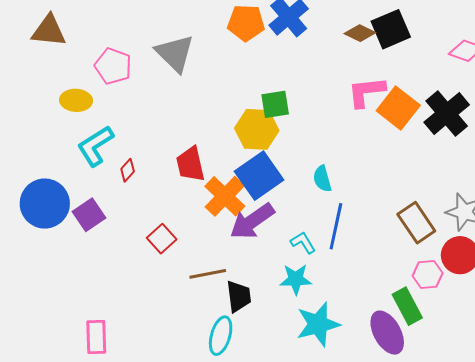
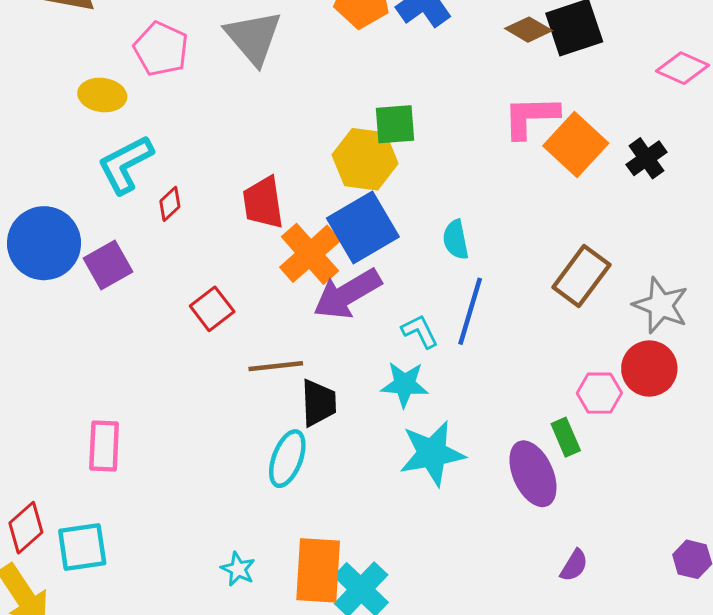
black cross: (447, 114) -> (646, 158), size x0.6
brown rectangle: (416, 223) -> (581, 276), moved, turned 66
green rectangle: (407, 306) -> (566, 437), size x0.7

